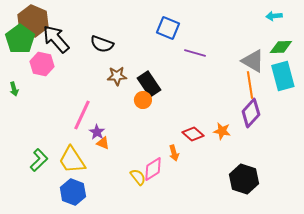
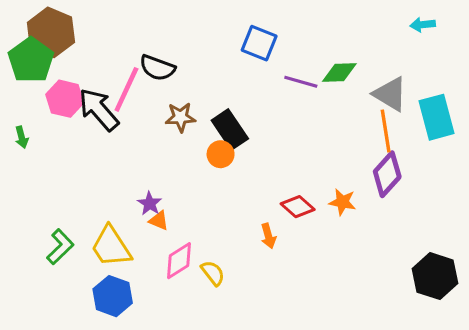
black arrow: (56, 39) -> (99, 109), moved
green diamond: (281, 47) -> (339, 72), moved
pink line: (82, 115) -> (126, 89), moved
pink diamond: (153, 169) -> (179, 261), moved
black hexagon: (244, 179) -> (435, 276), moved

